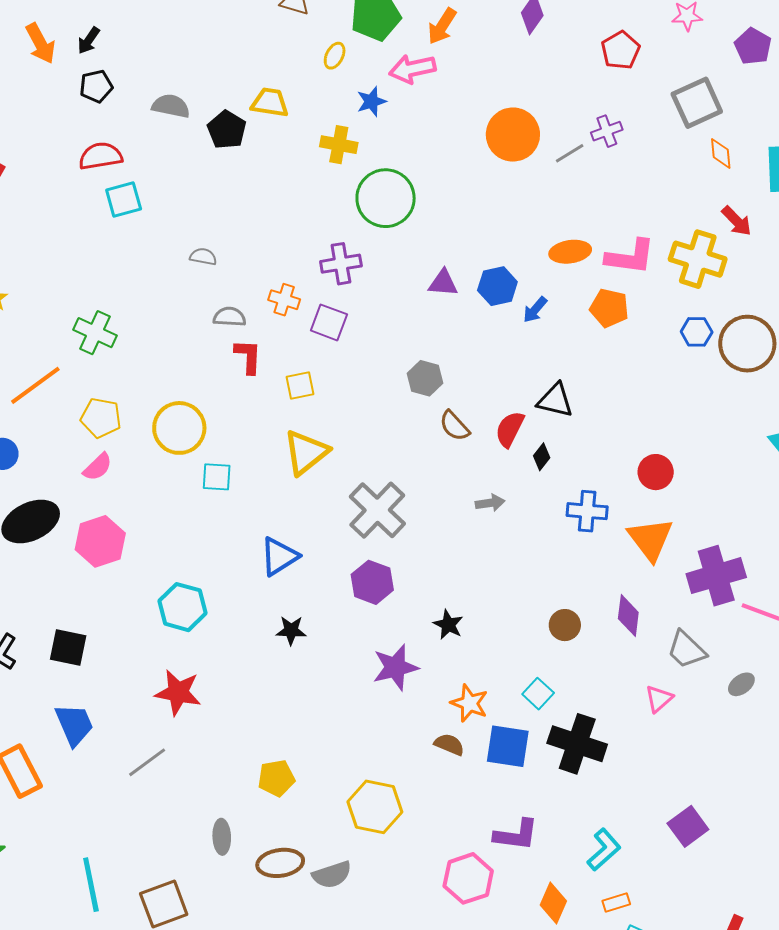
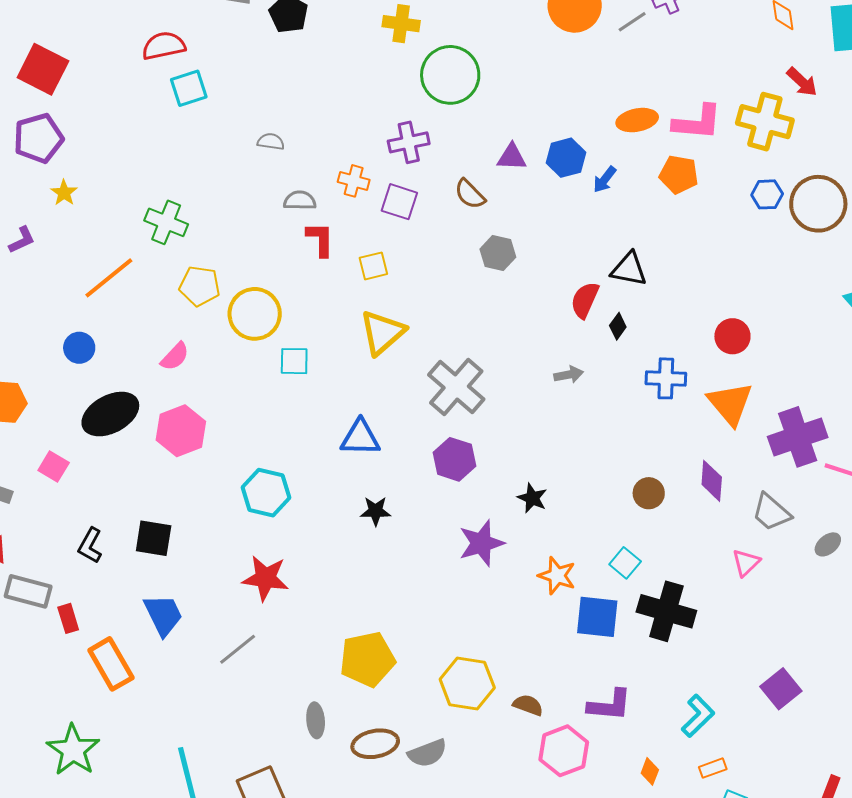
yellow pentagon: (101, 418) -> (200, 286), moved
brown semicircle: (454, 426) -> (470, 194), moved
blue triangle: (279, 556) -> (360, 438), turned 36
brown semicircle: (449, 744) -> (528, 705), moved
yellow pentagon: (276, 778) -> (367, 659), size x1.5
orange diamond: (553, 903) -> (650, 771), size x0.7

